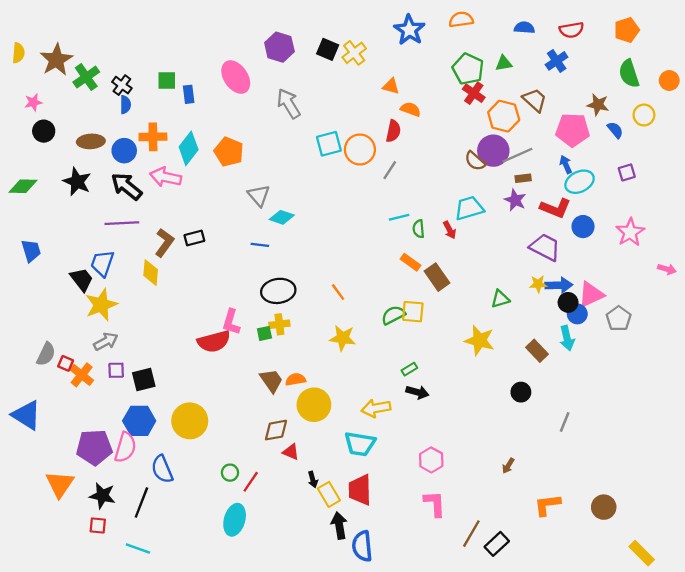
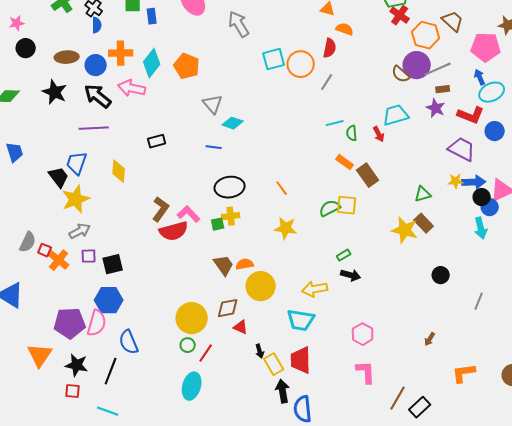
brown L-shape: (164, 243) -> (161, 209), moved
pink L-shape: (231, 322) -> (189, 214), turned 120
brown rectangle: (537, 351) -> (424, 223), moved
yellow circle: (190, 421) -> (192, 318), moved

